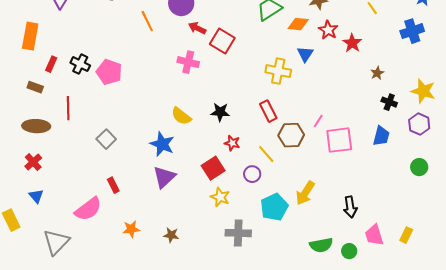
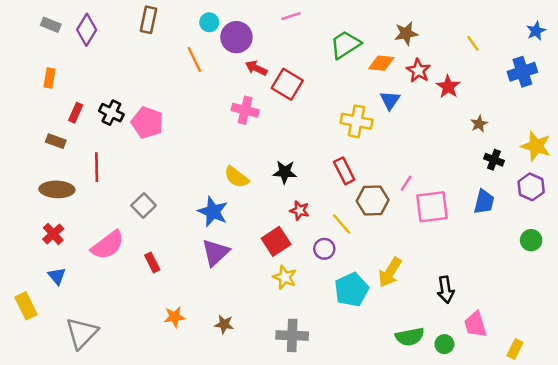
orange rectangle: (30, 36) -> (50, 78), size x0.6
pink semicircle: (88, 209) -> (108, 245), moved
gray cross: (238, 233) -> (292, 335), moved
yellow rectangle: (406, 235) -> (515, 349), moved

